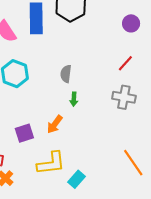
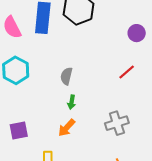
gray cross: (124, 97) -> (117, 123), moved, turned -35
orange arrow: (55, 124) -> (67, 128), moved

